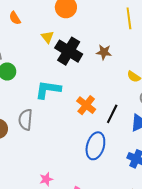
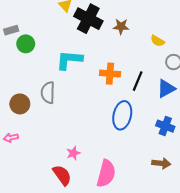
brown star: (104, 52) -> (121, 26), moved
orange cross: (86, 105) -> (110, 74), turned -30

